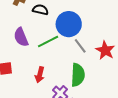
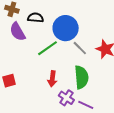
purple semicircle: (21, 37) -> (17, 32), moved
red arrow: (40, 75) -> (52, 79), moved

